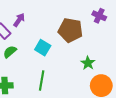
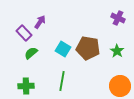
brown pentagon: (70, 30) -> (88, 48), moved
green star: (88, 63) -> (117, 51), moved

